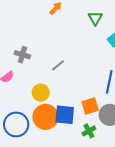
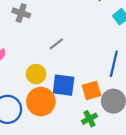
gray cross: (22, 55) -> (21, 13), moved
blue square: (65, 115) -> (64, 85), moved

